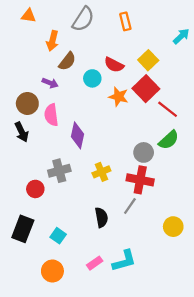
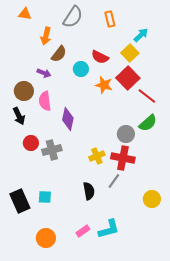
cyan arrow: (181, 36) -> (141, 35), moved
yellow cross: (101, 172) -> (97, 156), moved
red circle: (35, 189) -> (31, 143), moved
black rectangle: (23, 229) -> (20, 201), turned -45
cyan square: (58, 236) -> (45, 197), moved, turned -32

